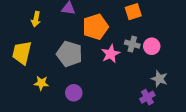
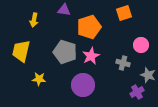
gray cross: (132, 44) -> (123, 63), moved
pink star: (111, 54) -> (91, 56), moved
purple circle: (74, 93) -> (83, 85), moved, size x1.5

